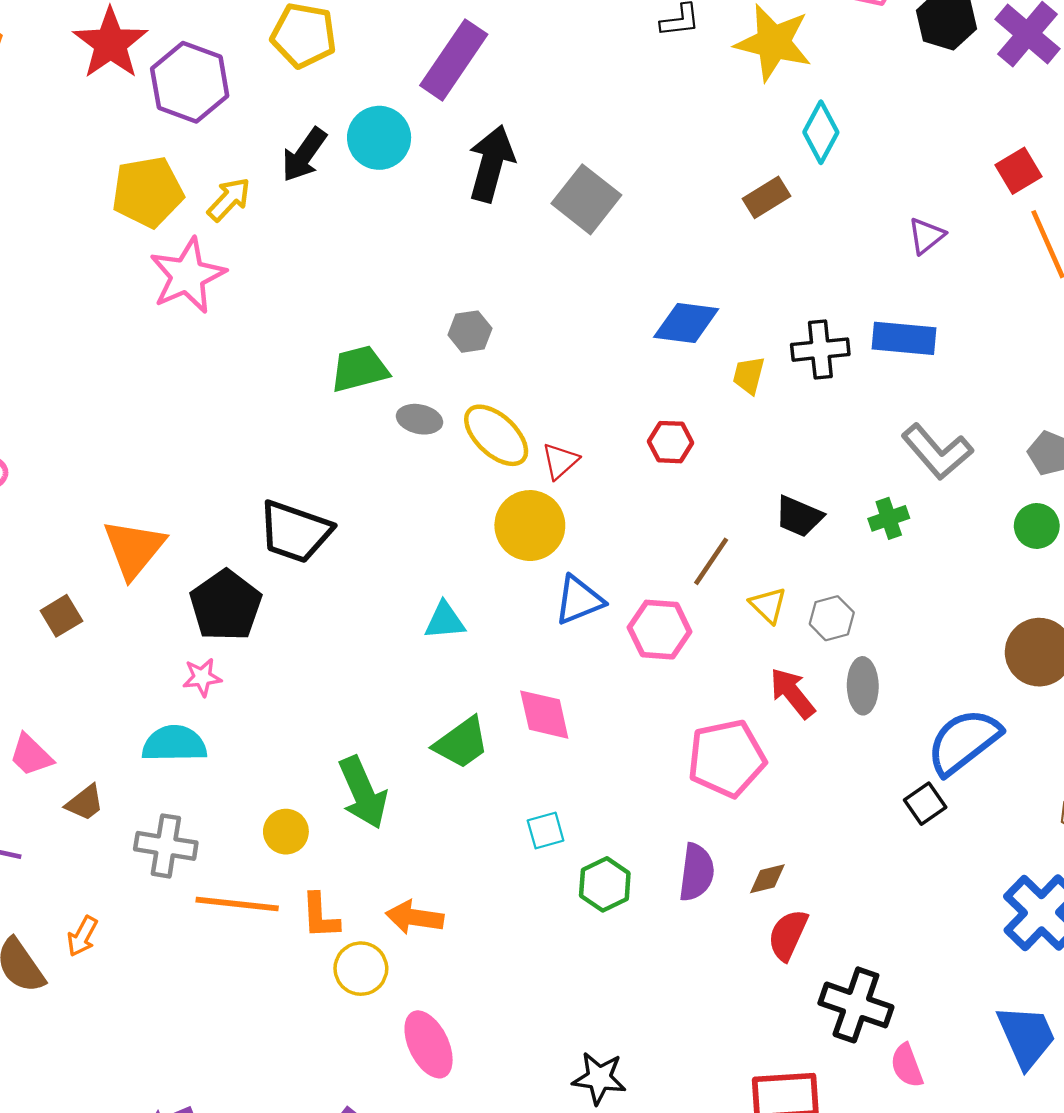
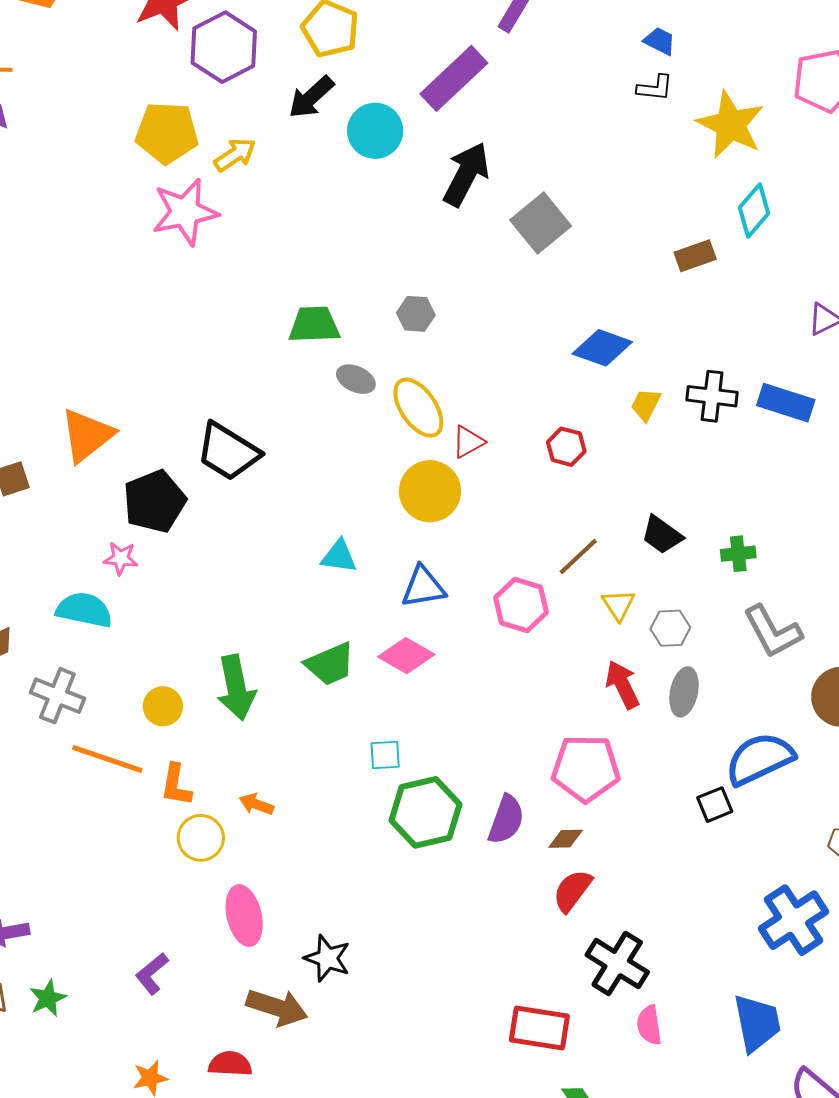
black arrow: (304, 155) -> (311, 97), moved
gray L-shape: (937, 452) -> (773, 632), moved
blue triangle: (579, 600) -> (423, 587), moved
pink diamond: (544, 715) -> (406, 656), turned -60
pink pentagon: (727, 758) -> (586, 768), moved
green hexagon: (605, 884) -> (426, 812), size x1.5
orange arrow: (415, 917) -> (256, 804), size x0.7
black star: (599, 1078) -> (327, 958), moved

